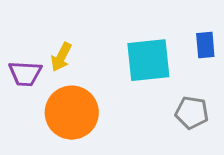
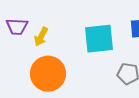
purple trapezoid: (25, 74) -> (17, 27), moved

